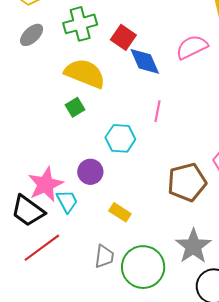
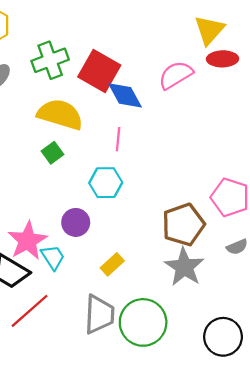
red square: (123, 37) -> (99, 71), size x1.5
pink line: (158, 111) -> (118, 139), moved
yellow rectangle: (120, 212) -> (112, 264), turned -70
gray star: (193, 246) -> (184, 267), moved
gray trapezoid: (104, 256) -> (99, 314), size x1.5

